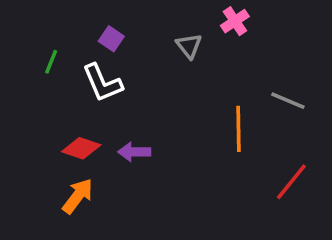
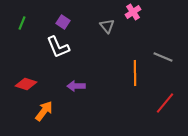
green line: (51, 62) -> (22, 23), moved
red diamond: (81, 148) -> (26, 84), moved

